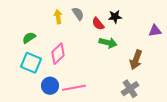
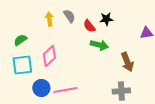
brown arrow: (136, 60) -> (127, 62), turned -42
cyan square: (31, 63) -> (22, 65), turned -30
gray cross: (130, 89) -> (121, 91), turned 30

